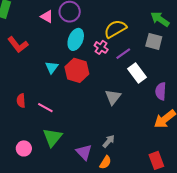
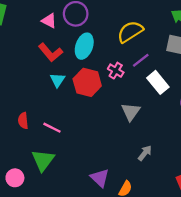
red L-shape: (18, 45) -> (51, 52), moved
pink cross: (101, 47) -> (116, 71), moved
green triangle: (52, 137) -> (43, 160), moved
gray arrow: (109, 141) -> (145, 153), moved
pink circle: (24, 148) -> (15, 178), moved

